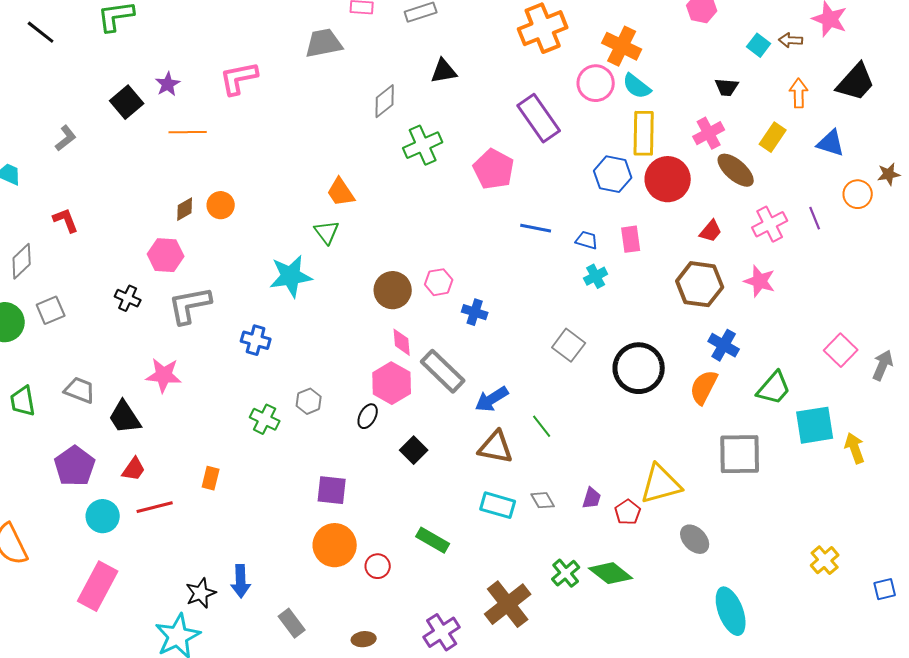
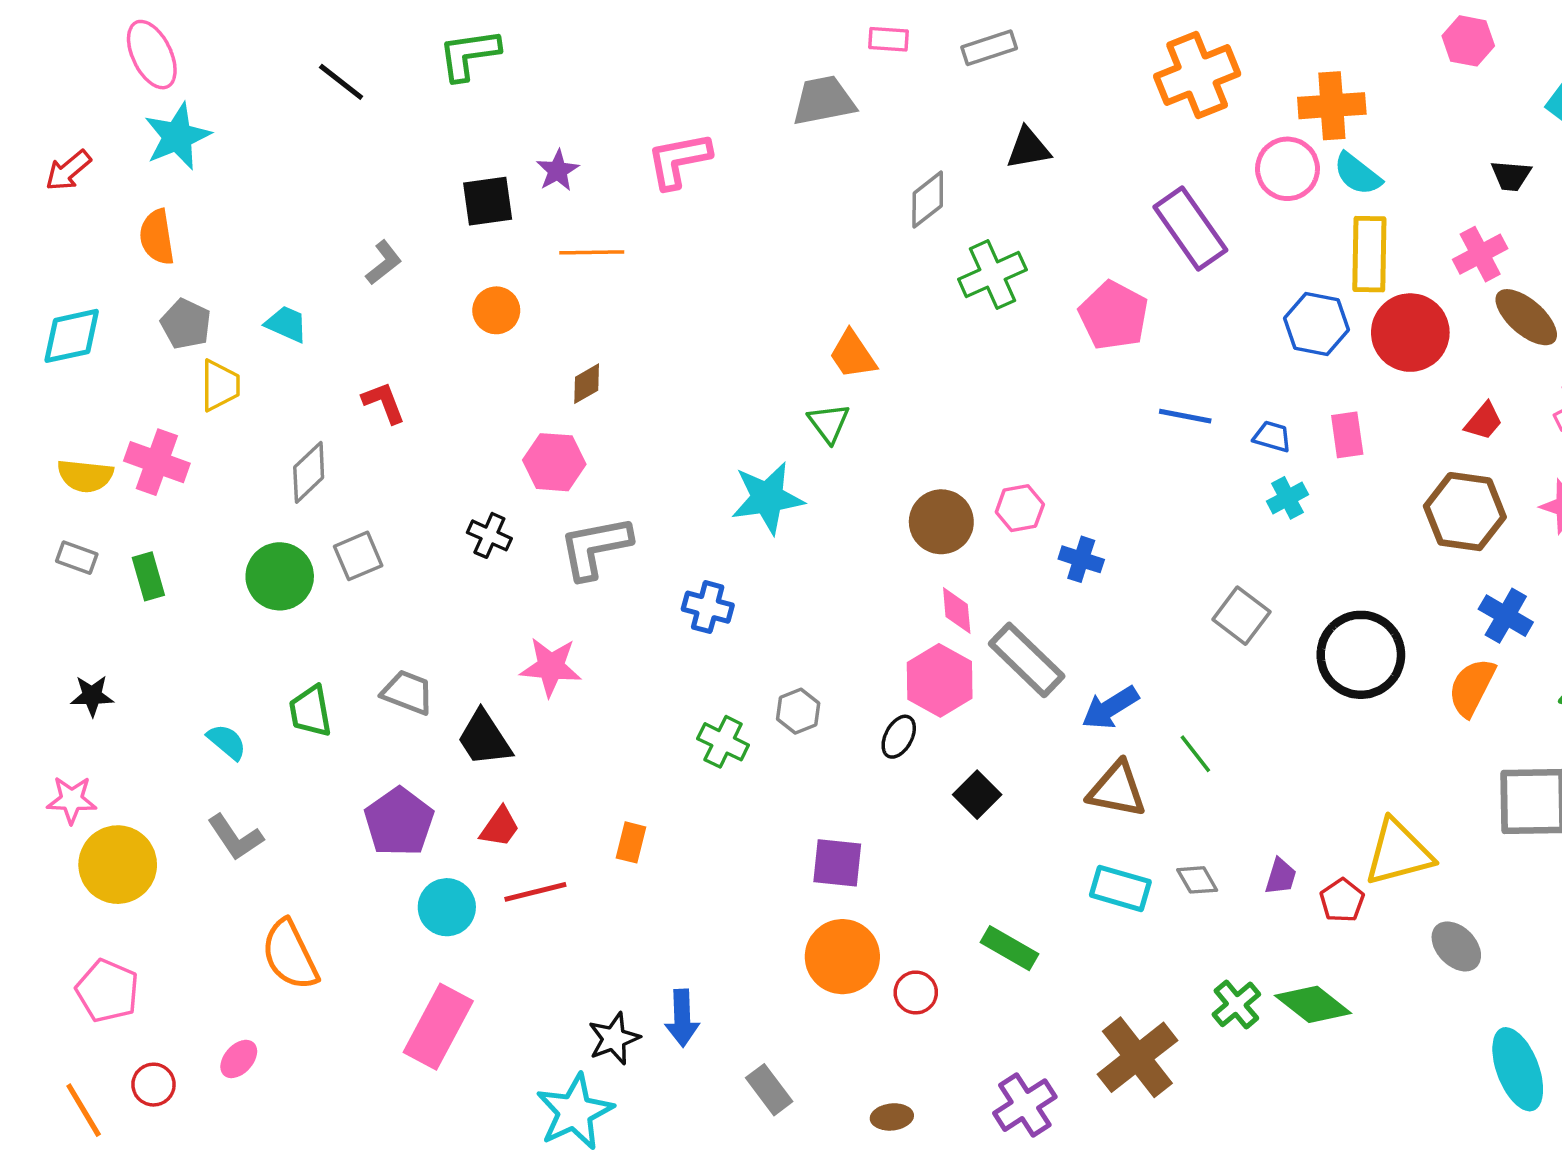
orange cross: (622, 46) -> (1332, 106), turned -30
black square: (127, 102) -> (488, 201), turned 32
orange circle: (221, 205) -> (496, 310), moved

